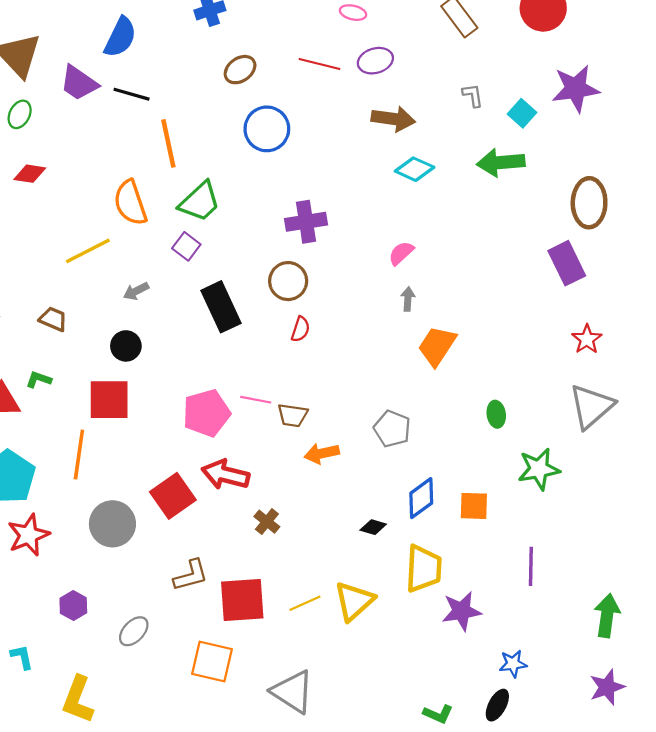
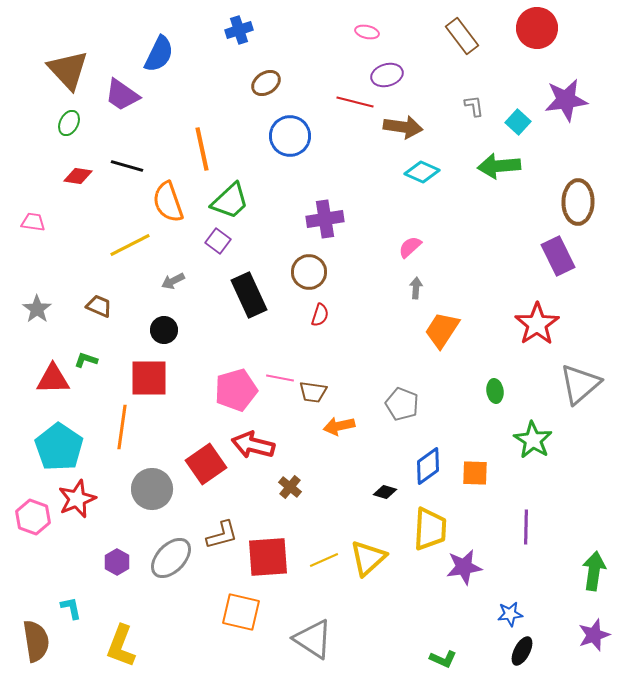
red line: (319, 64) -> (355, 102), moved
black line: (131, 94) -> (127, 166), moved
red star: (587, 339) -> (537, 324), moved, size x1.6
green star: (539, 469) -> (533, 440), turned -30
gray ellipse: (134, 631) -> (171, 558), moved, size x1.5
black ellipse: (497, 705) -> (522, 651), moved

